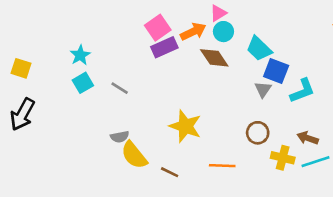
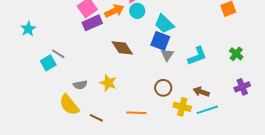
brown diamond: (214, 58) -> (122, 48), moved
blue square: (276, 71) -> (160, 41), moved
cyan square: (83, 83) -> (48, 63), moved
yellow star: (185, 126) -> (108, 83), size x0.7
gray semicircle: (120, 137) -> (80, 85), moved

